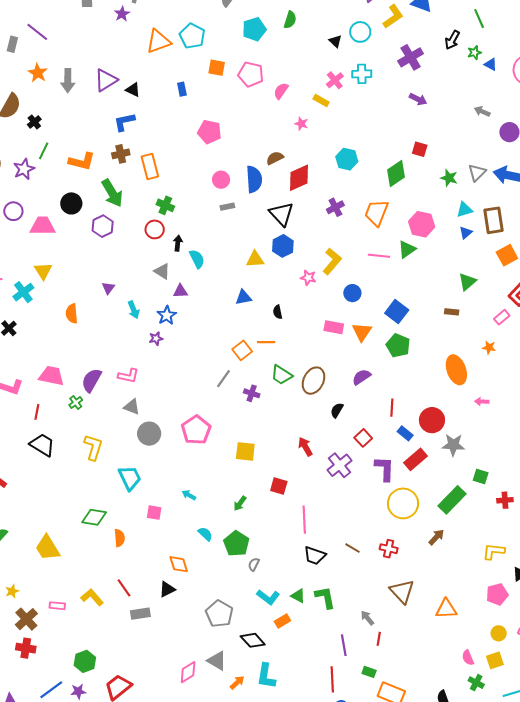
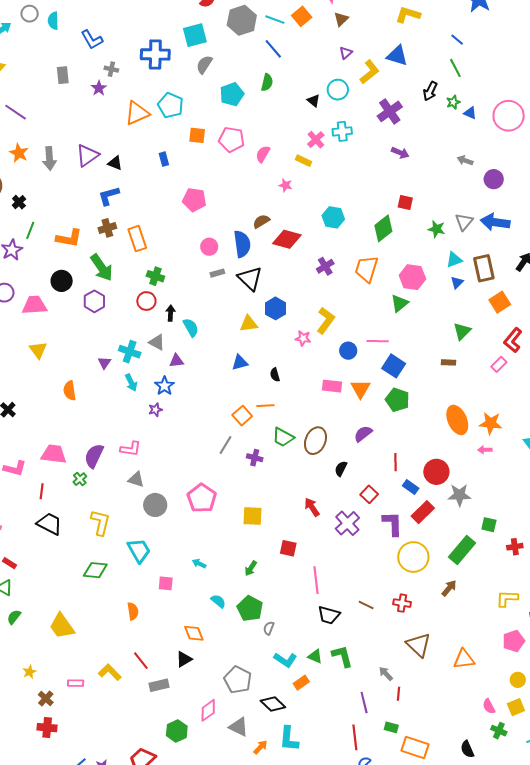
red diamond: (299, 178) -> (287, 239), turned 44
black triangle: (281, 214) -> (250, 278), moved
pink line: (379, 256) -> (378, 341), moved
cyan cross: (23, 292) -> (130, 352), moved, turned -30
orange star: (489, 347) -> (491, 423), moved, size x1.6
green diamond: (94, 517) -> (95, 570), moved
brown cross: (26, 619) -> (46, 699), size x0.7
green hexagon: (85, 661) -> (177, 731), moved
pink diamond: (188, 672) -> (208, 710), moved

